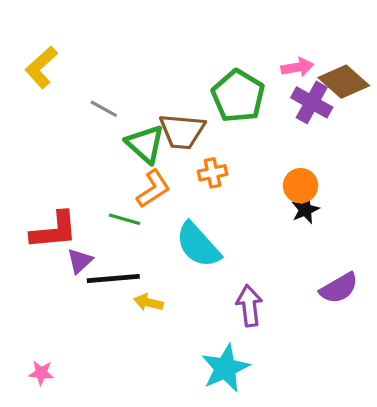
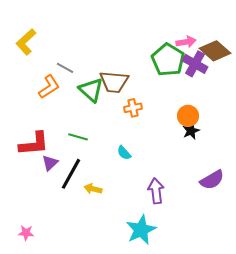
green pentagon: (238, 96) -> (168, 60), moved
orange L-shape: (153, 189) -> (49, 87), moved
cyan semicircle: (198, 245) -> (124, 153), size x0.5
black line: (113, 278) -> (71, 174), turned -56

